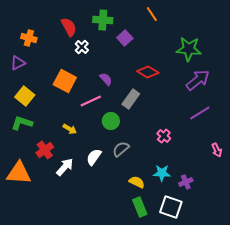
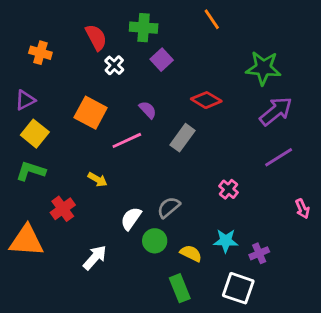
purple square: (125, 38) -> (162, 60), moved
purple triangle: (18, 63) -> (25, 100), moved
green circle: (111, 121) -> (155, 241), moved
white arrow: (65, 167) -> (95, 258), moved
green rectangle: (140, 207) -> (180, 288), moved

